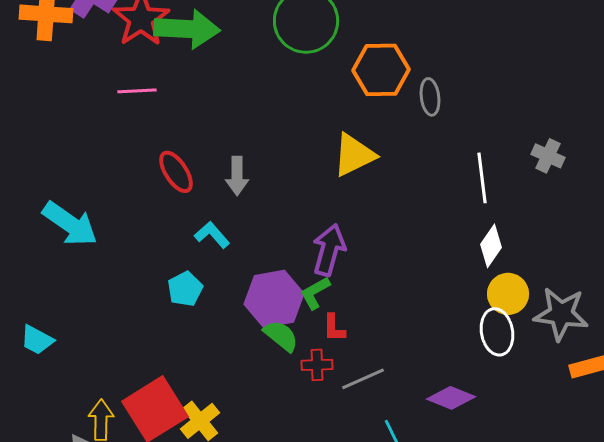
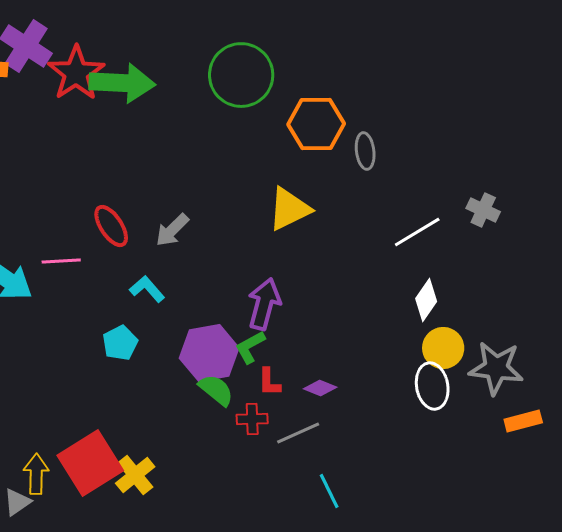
pink line: (137, 91) -> (61, 261), moved
gray arrow: (237, 176) -> (172, 230), turned 45
white line: (482, 178) -> (417, 232), turned 66
purple diamond: (451, 398) -> (320, 388), moved, size x0.7

